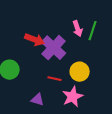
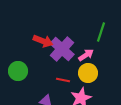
pink arrow: (78, 29) -> (86, 55), moved, turned -105

